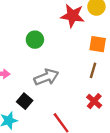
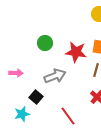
red star: (73, 16) -> (76, 52), moved

